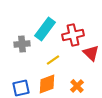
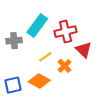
orange diamond: (47, 84) -> (39, 81), turned 50
orange cross: (77, 86) -> (65, 66), moved

